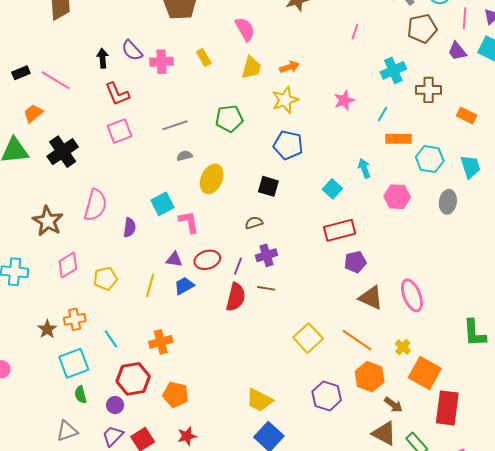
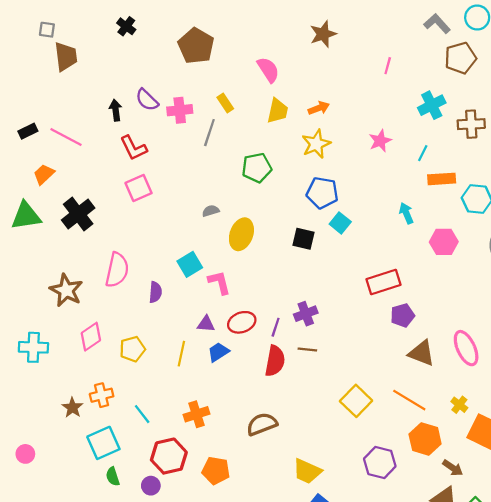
gray line: (175, 125) -> (209, 133), moved, turned -50
cyan square: (332, 189) -> (340, 223), moved
brown semicircle: (254, 223) -> (262, 424), moved, size x1.6

